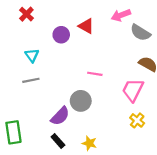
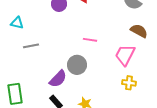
cyan triangle: (32, 55) -> (17, 23), moved, turned -40
yellow cross: (137, 120) -> (129, 83), turned -32

